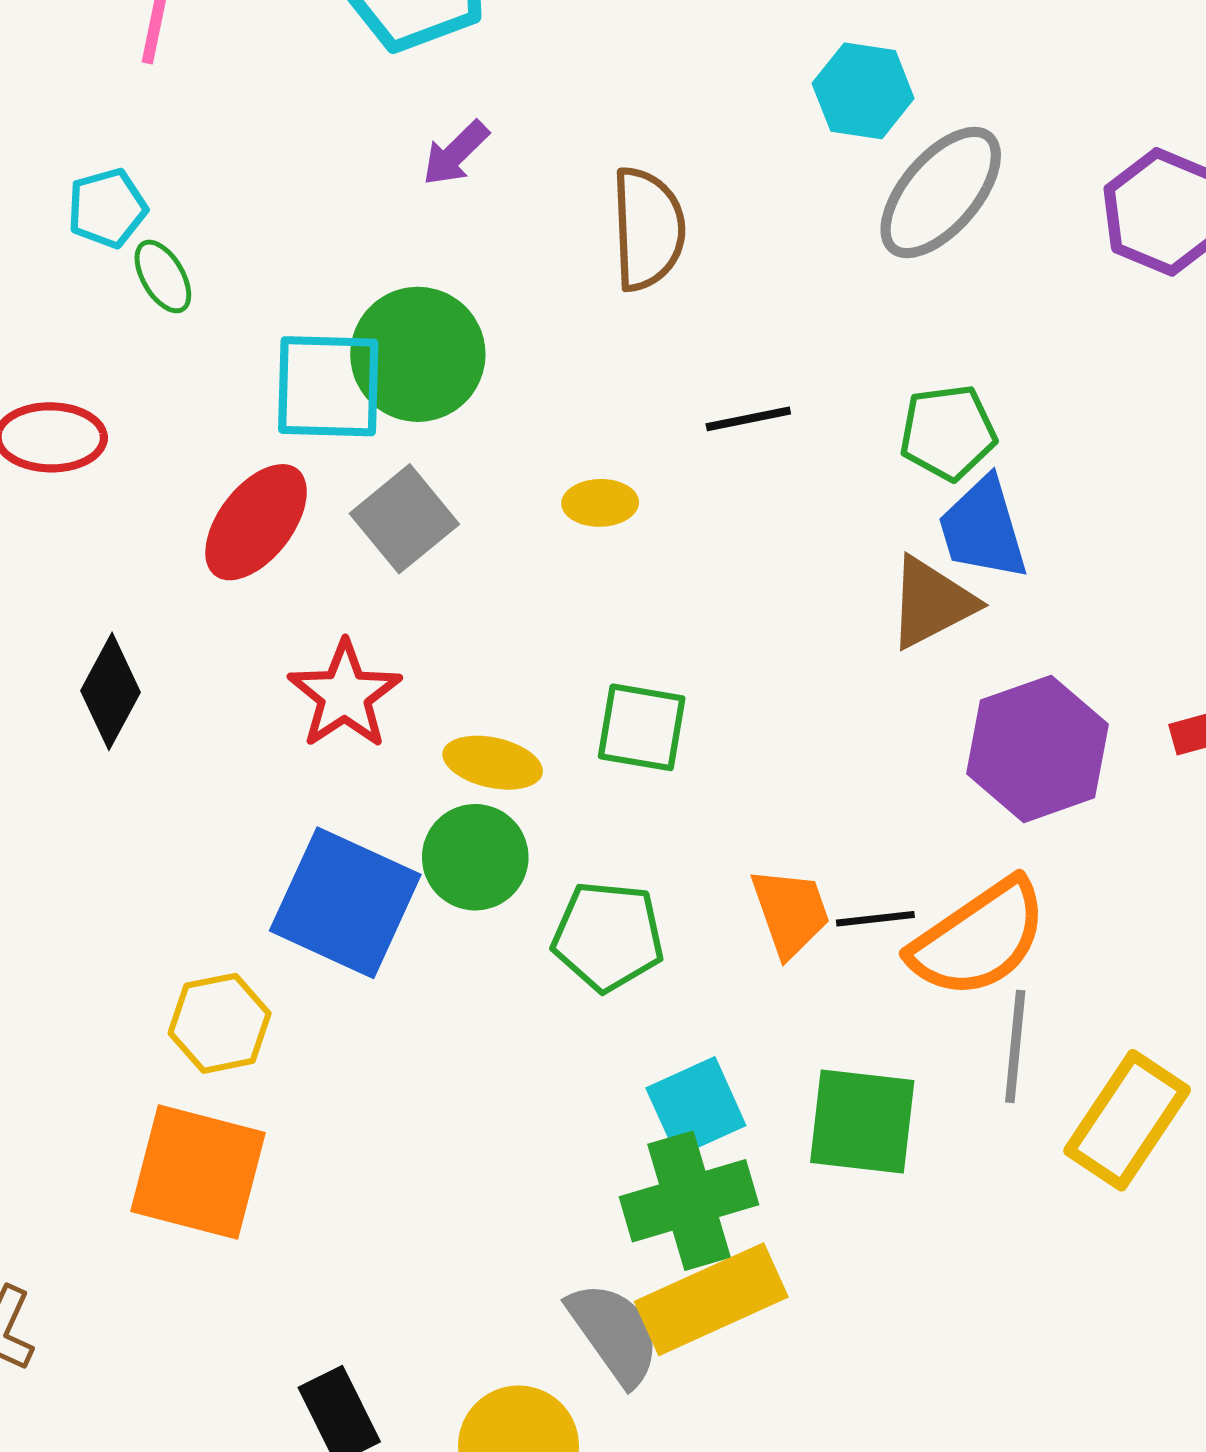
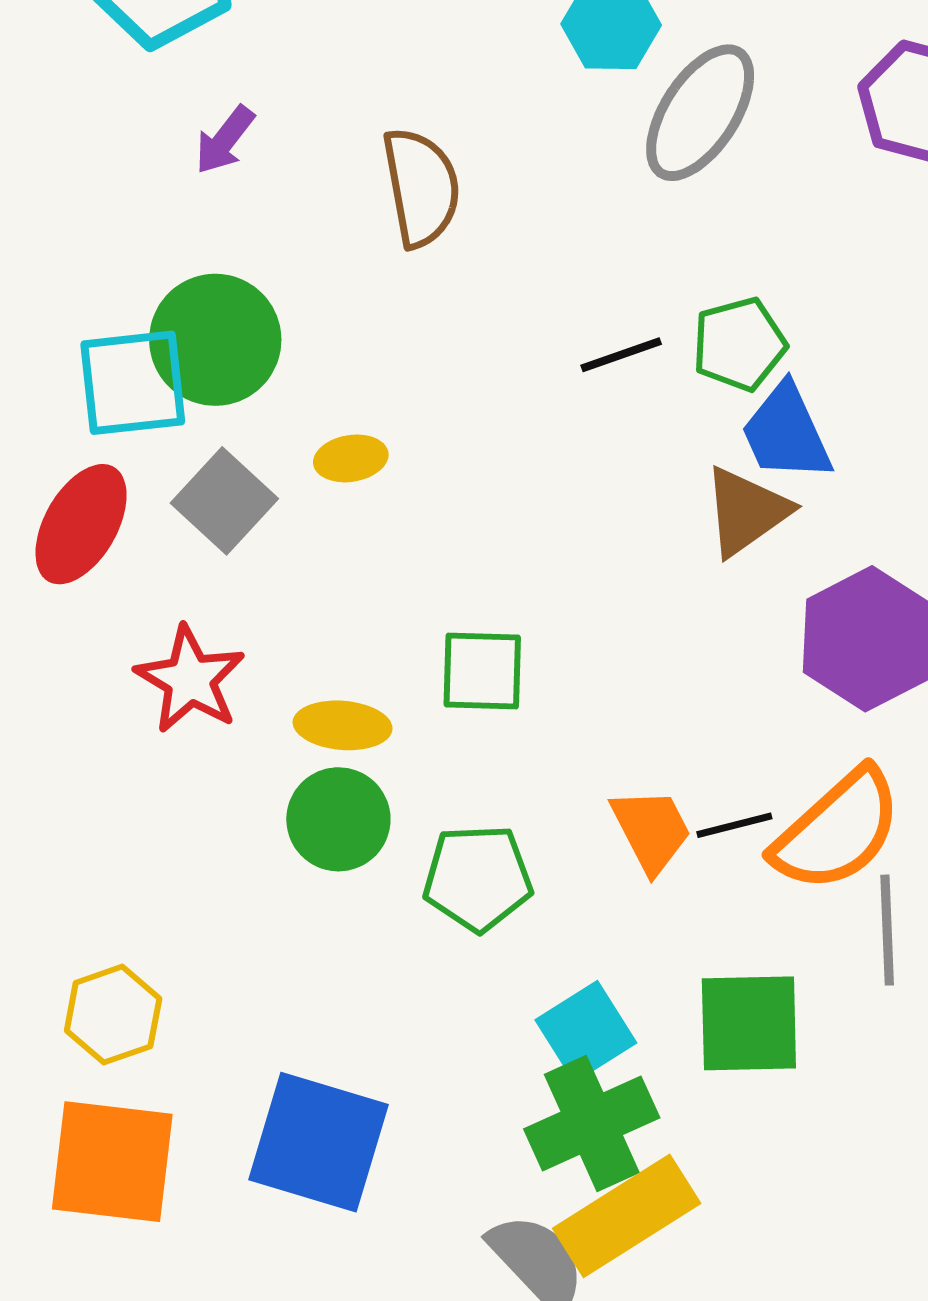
black line: (748, 419) -> (621, 355), moved
yellow ellipse: (600, 503) -> (351, 458), moved
blue square: (345, 903) -> (318, 1142), moved

